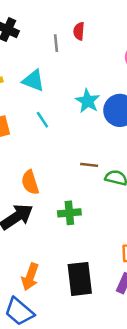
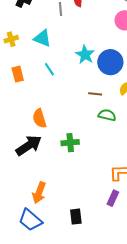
brown line: (89, 165) -> (95, 94), moved
black rectangle: (80, 279) -> (76, 217), moved, size x0.6

